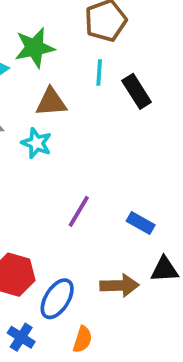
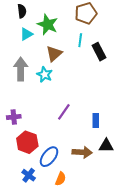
green star: (35, 48) -> (48, 25), turned 30
brown triangle: (51, 102) -> (54, 54), turned -42
blue rectangle: (141, 223) -> (96, 120), turned 56

